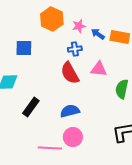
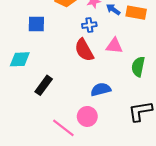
blue semicircle: (70, 111) -> (101, 89), moved
pink line: (50, 148) -> (63, 128), turned 35

